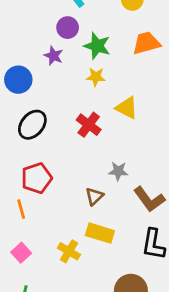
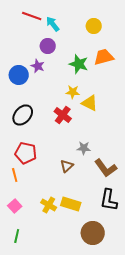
green star: (97, 46) -> (79, 64), moved
yellow star: (96, 77) -> (73, 92), moved
blue circle: (18, 80) -> (19, 75), moved
red pentagon: (37, 178) -> (26, 153), turned 30
yellow rectangle: (100, 233) -> (71, 204), moved

